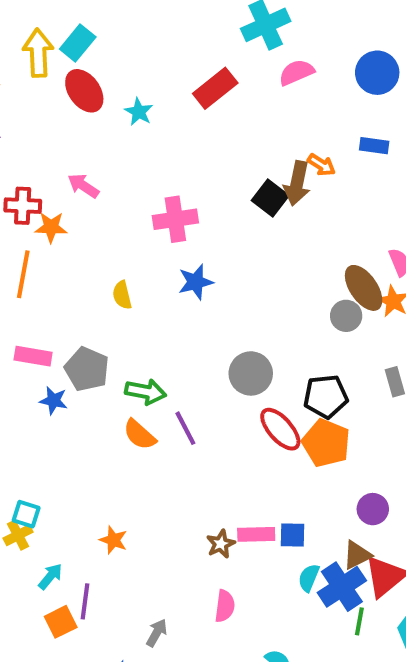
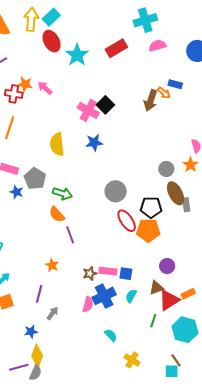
cyan star: (139, 112) -> (77, 55), size x1.6
blue rectangle: (374, 146) -> (175, 84), moved
black square: (270, 198) -> (105, 105), moved
pink cross: (175, 219) -> (88, 110), turned 30
orange star: (51, 227) -> (25, 84), moved
brown ellipse: (364, 288) -> (176, 193), moved
yellow semicircle: (122, 295) -> (57, 144), size x1.6
purple line: (185, 428) -> (70, 235), moved
orange pentagon: (326, 443) -> (148, 230), turned -30
orange star: (113, 540) -> (52, 265), moved
blue cross: (342, 587) -> (104, 296), moved
purple line: (85, 601) -> (39, 294), moved

